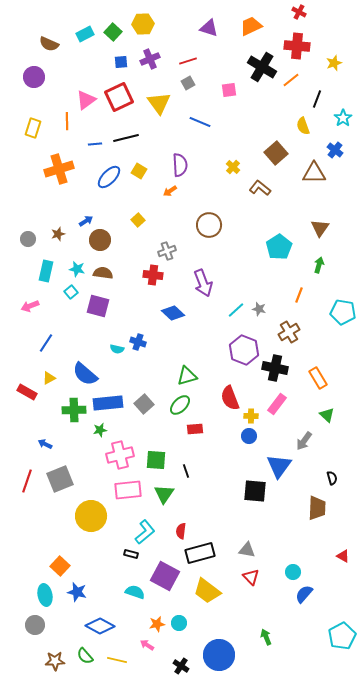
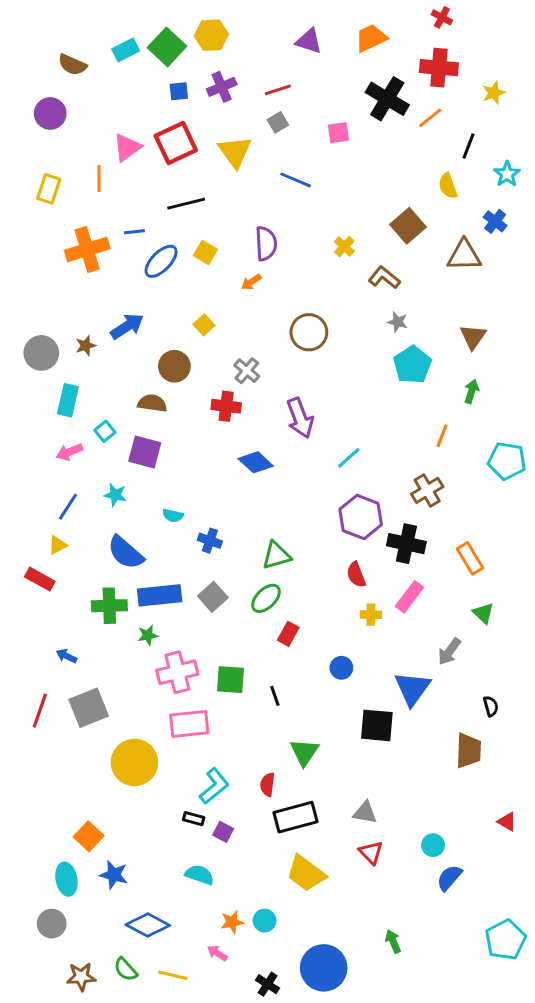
green square: (113, 32) -> (167, 47), size x1.4
blue line: (95, 144) -> (134, 232), moved
blue arrow: (86, 221) -> (127, 326), size x1.6
gray circle: (28, 239) -> (41, 353), size x1.5
brown circle: (100, 240) -> (174, 366), moved
gray cross: (167, 251) -> (247, 371), turned -30
cyan star: (77, 269) -> (115, 495), moved
pink arrow: (30, 306) -> (69, 452), moved
gray star: (259, 309) -> (398, 322), moved
blue cross: (138, 342) -> (210, 541), moved
yellow triangle: (49, 378) -> (58, 545), moved
red semicircle: (230, 398) -> (356, 575), moved, size x0.7
red rectangle: (195, 429) -> (288, 634), turned -56
blue circle: (249, 436) -> (341, 668), moved
green triangle: (164, 494) -> (304, 752), moved
purple square: (165, 576) -> (223, 832), moved, size x0.5

